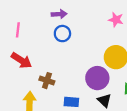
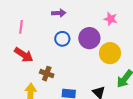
blue circle: (62, 34) -> (62, 39), moved
purple circle: (97, 78) -> (89, 38), moved

